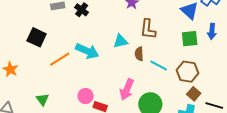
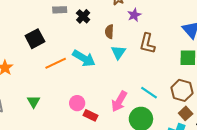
black square: (37, 37) -> (35, 39), turned 30
cyan triangle: (120, 41) -> (118, 52), turned -49
brown semicircle: (139, 54) -> (109, 32), moved
cyan line: (159, 66) -> (149, 93), moved

